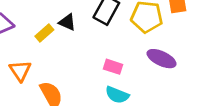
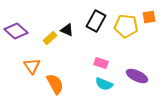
purple ellipse: (161, 59) -> (137, 76), moved

